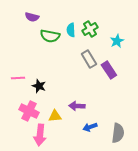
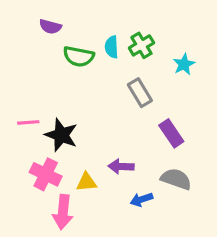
purple rectangle: (109, 70) -> (171, 133), moved
black star: (39, 86) -> (61, 135), size x1.5
gray semicircle: (118, 133) -> (176, 179), moved, turned -78

